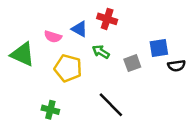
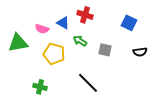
blue square: (159, 48) -> (129, 23), moved, turned 35
green triangle: (23, 54) -> (18, 43), turned -35
gray square: (132, 63) -> (105, 50), turned 32

